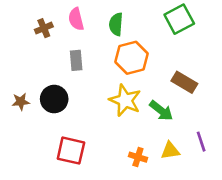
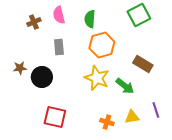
brown star: (21, 102) -> (20, 68), moved

